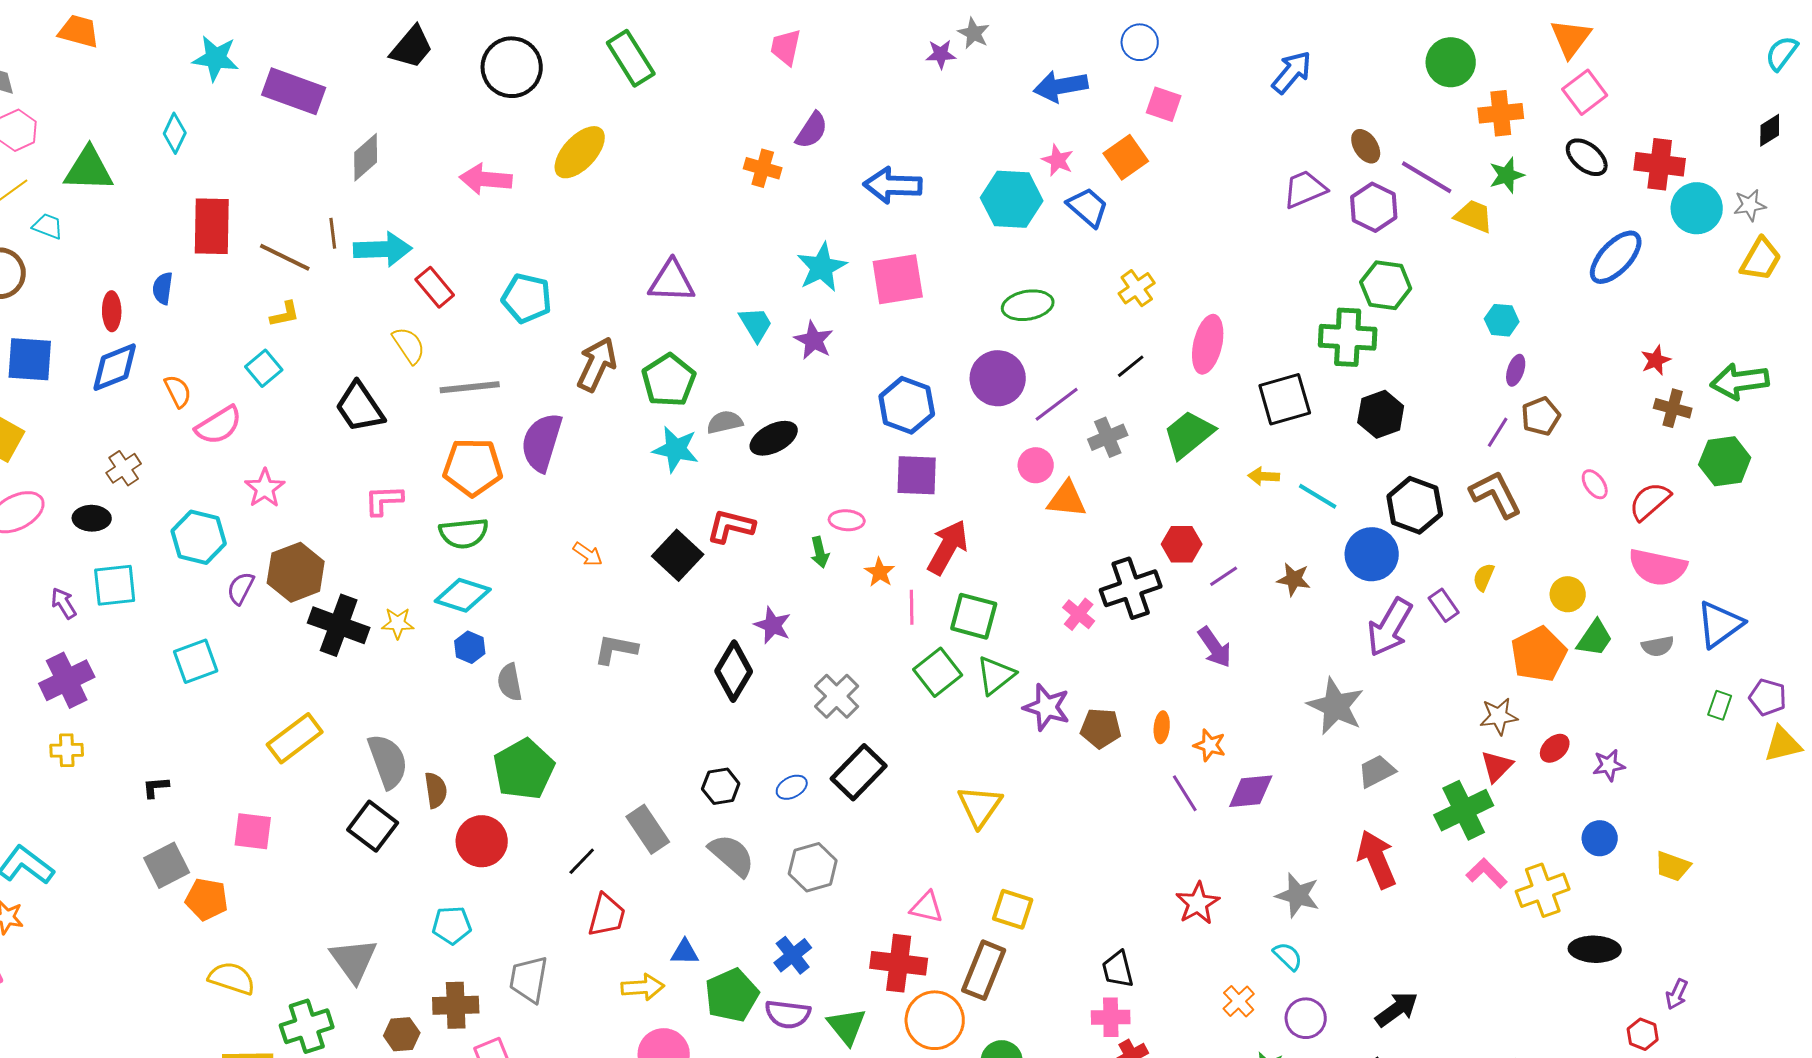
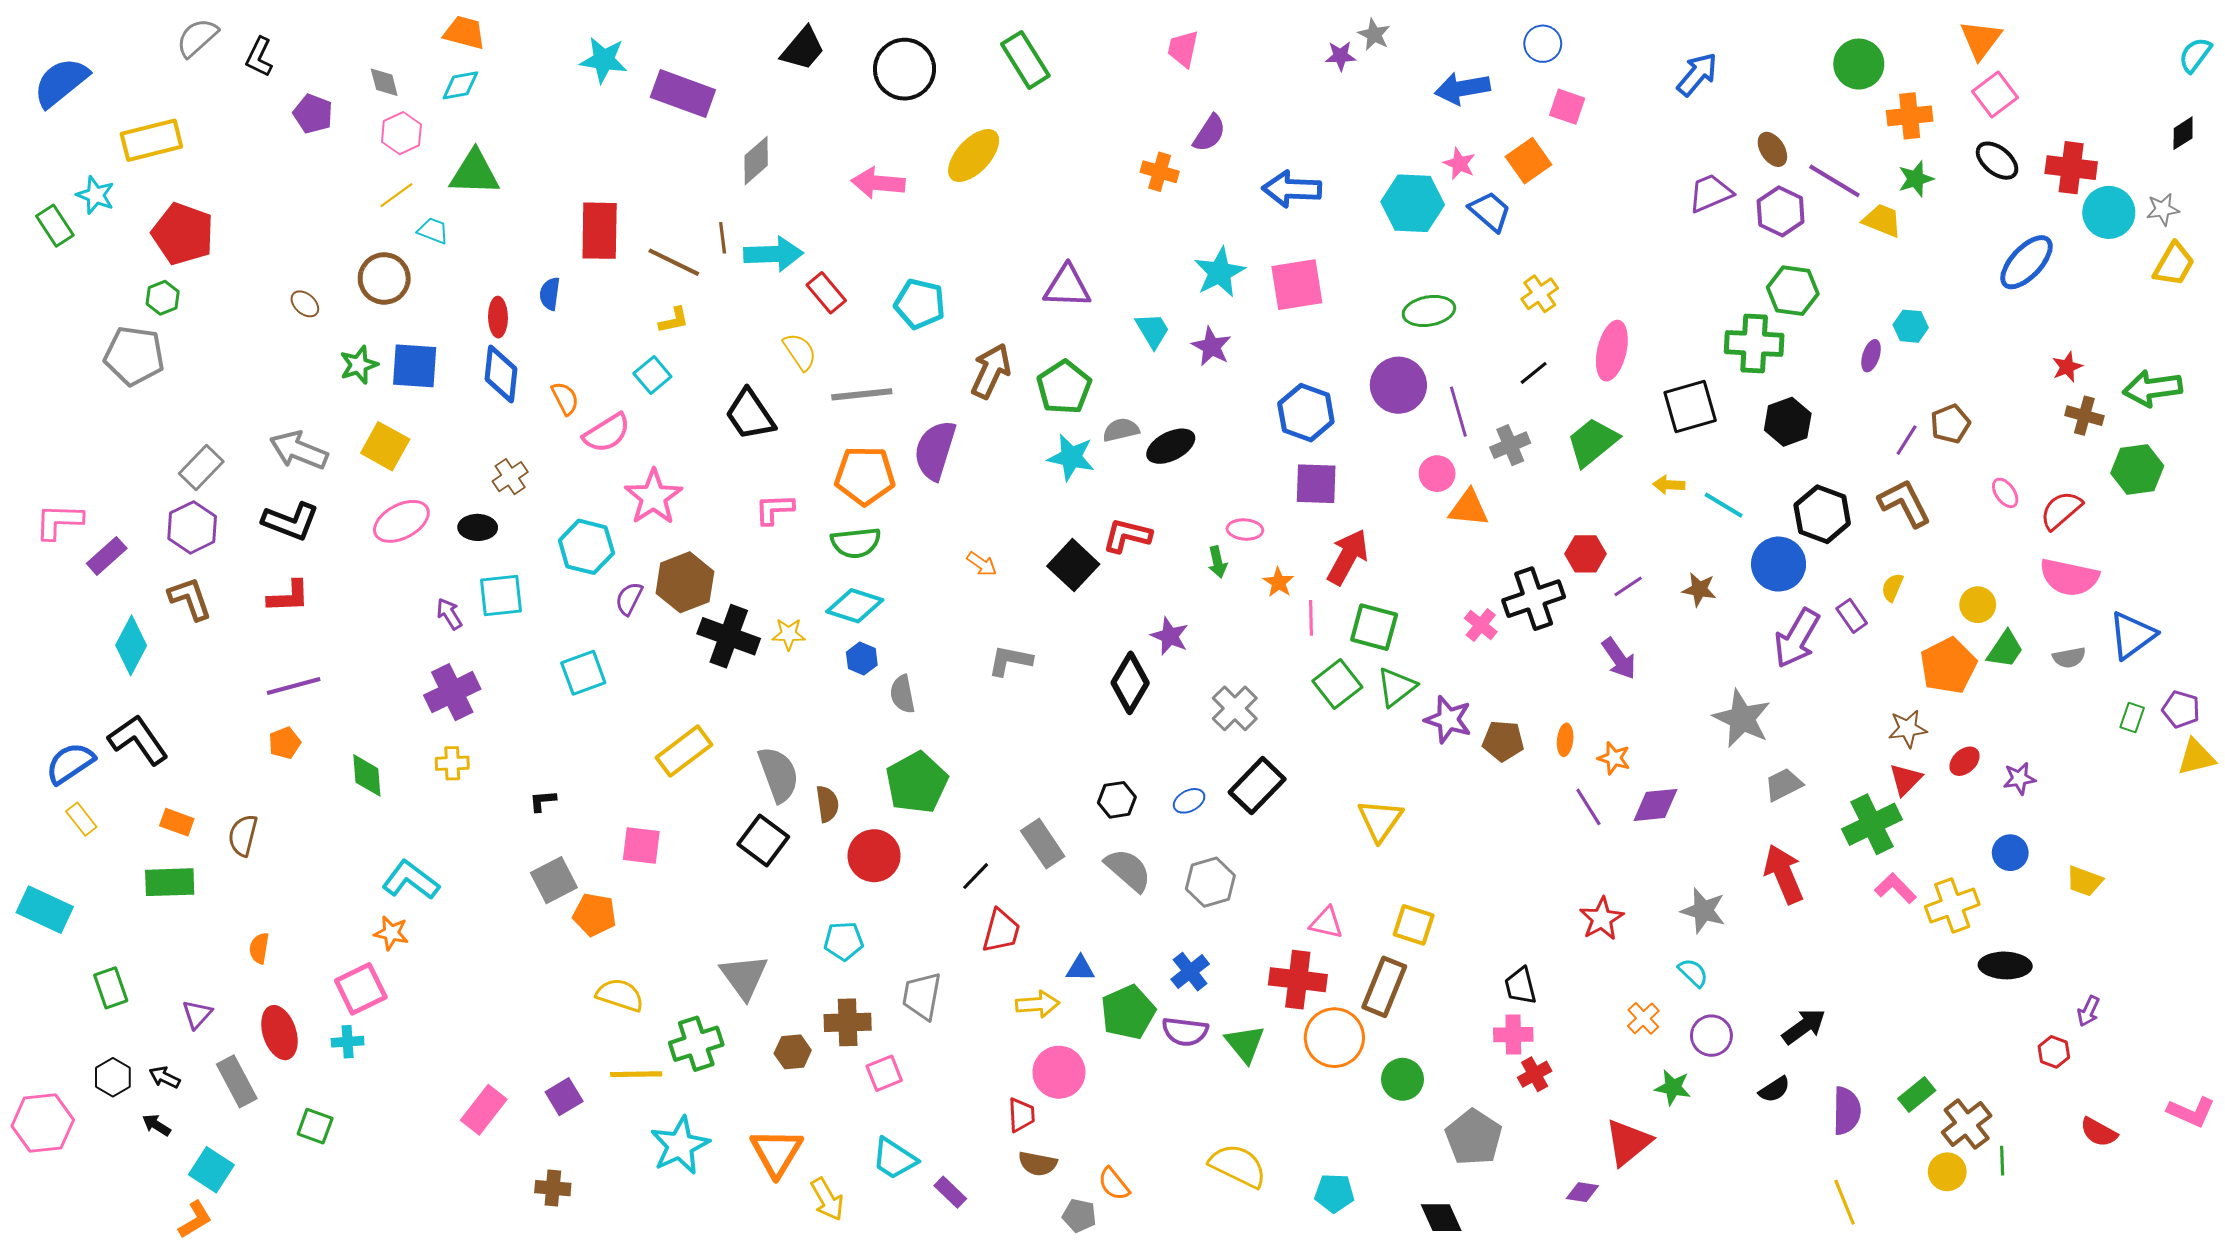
cyan diamond: (175, 133) -> (460, 85), moved, turned 54
blue diamond: (115, 367) -> (501, 374), turned -62
purple ellipse: (1516, 370) -> (1871, 356), moved
purple line: (1057, 404) -> (1458, 412), turned -69
pink star: (265, 488) -> (653, 497), size x1.4

